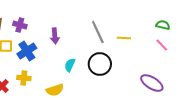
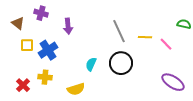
purple cross: (20, 25) -> (41, 13), moved
purple arrow: (55, 36) -> (68, 26), moved
pink line: (162, 45) -> (166, 44), moved

